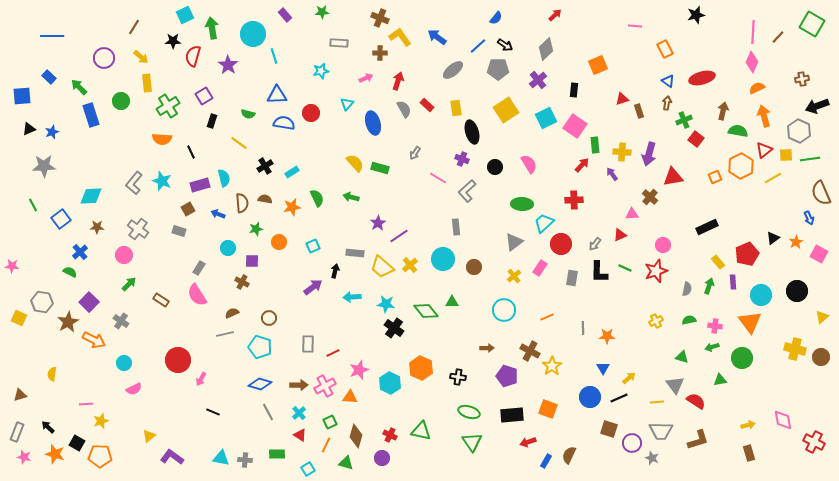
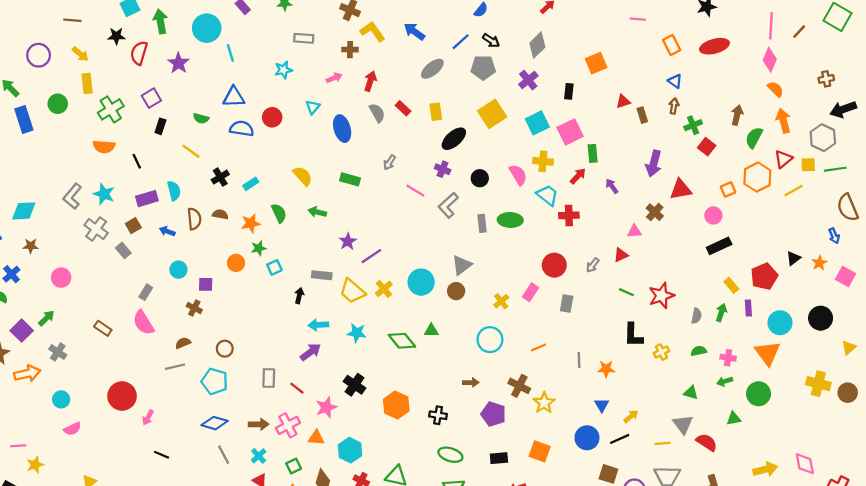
brown line: (134, 27) -> (72, 20), turned 63
red ellipse: (702, 78) -> (715, 46), moved
orange semicircle: (757, 88) -> (775, 89), turned 70
pink square: (575, 126) -> (570, 132), turned 30
green semicircle: (738, 131) -> (754, 138), turned -72
black ellipse: (472, 132) -> (454, 139), turned 65
yellow cross: (622, 152) -> (543, 161), moved
yellow semicircle: (355, 163) -> (303, 176), moved
cyan trapezoid: (544, 223) -> (547, 195), moved, turned 80
gray rectangle: (456, 227) -> (482, 223), moved
gray cross: (138, 229) -> (96, 229), moved
green star: (256, 229) -> (259, 248), moved
gray rectangle: (179, 231) -> (123, 250), turned 32
gray triangle: (514, 242) -> (462, 265), moved
pink circle: (663, 245) -> (713, 215), moved
black L-shape: (599, 272) -> (633, 335), moved
green arrow: (129, 284) -> (46, 318), moved
purple arrow: (313, 287) -> (311, 352), moved
black cross: (394, 328) -> (355, 385), moved
orange arrow: (94, 340) -> (27, 373), turned -40
red line: (333, 353) -> (297, 388), turned 64
cyan hexagon: (390, 383) -> (350, 450), moved
black rectangle: (512, 415) -> (499, 458), size x0.7
yellow arrow: (748, 425) -> (765, 469), size x1.5

